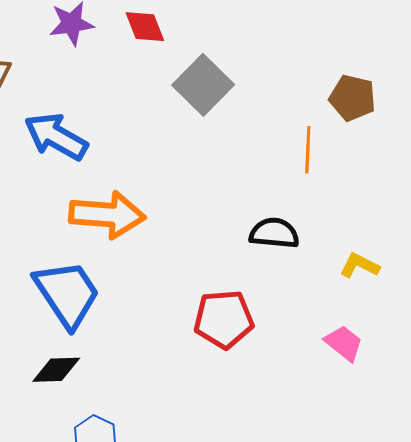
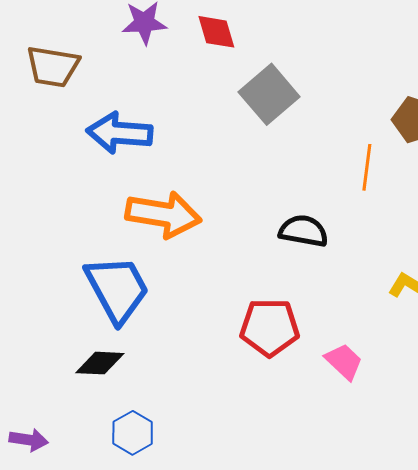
blue arrow: (56, 137) -> (119, 133), turned -30
black semicircle: (274, 233) -> (304, 231), moved
pink trapezoid: (344, 343) -> (344, 362), moved

